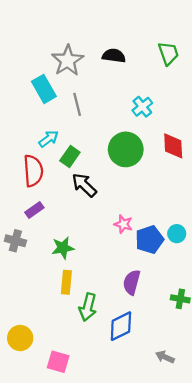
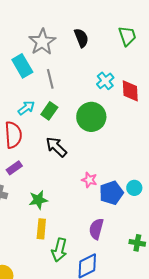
black semicircle: (114, 56) -> (81, 38), turned 60
red diamond: (173, 146) -> (130, 91), moved
green rectangle: (70, 157) -> (49, 111), moved

